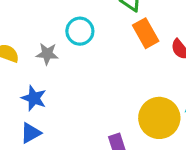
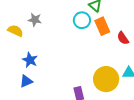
cyan circle: (80, 31) -> (82, 20), moved
gray star: (47, 54) -> (35, 20), moved

